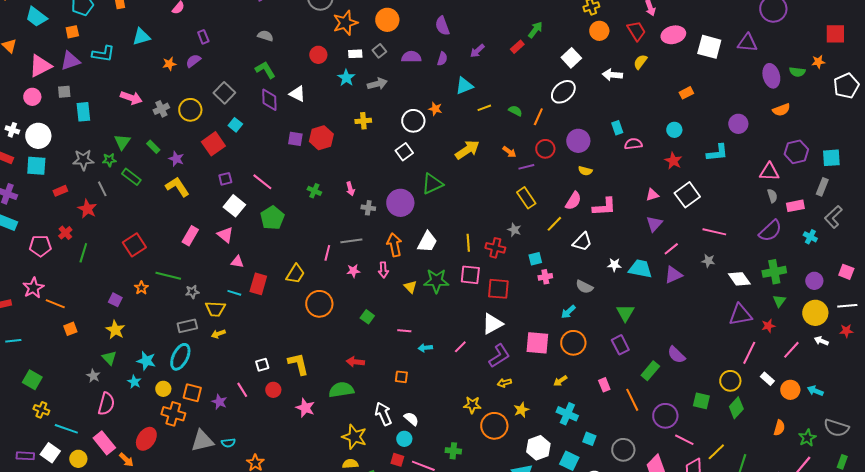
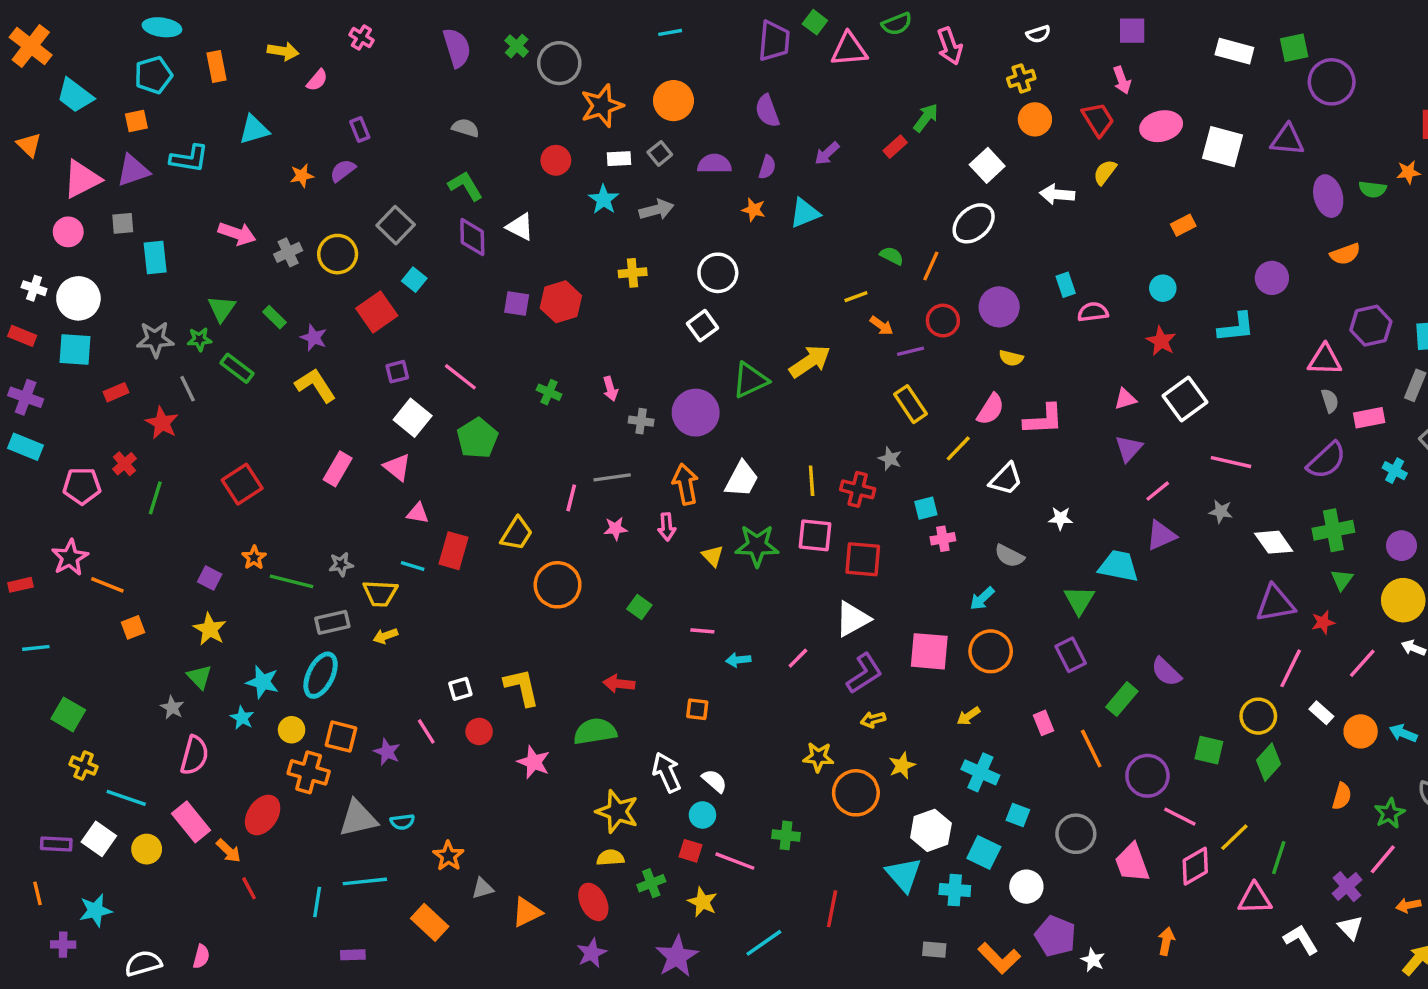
yellow line: (484, 108) -> (856, 297), moved
orange star: (435, 109) -> (754, 210), moved
yellow arrow: (467, 150) -> (810, 361), moved
cyan trapezoid: (640, 269) -> (1118, 566), moved
green line: (168, 276) -> (292, 581), moved

